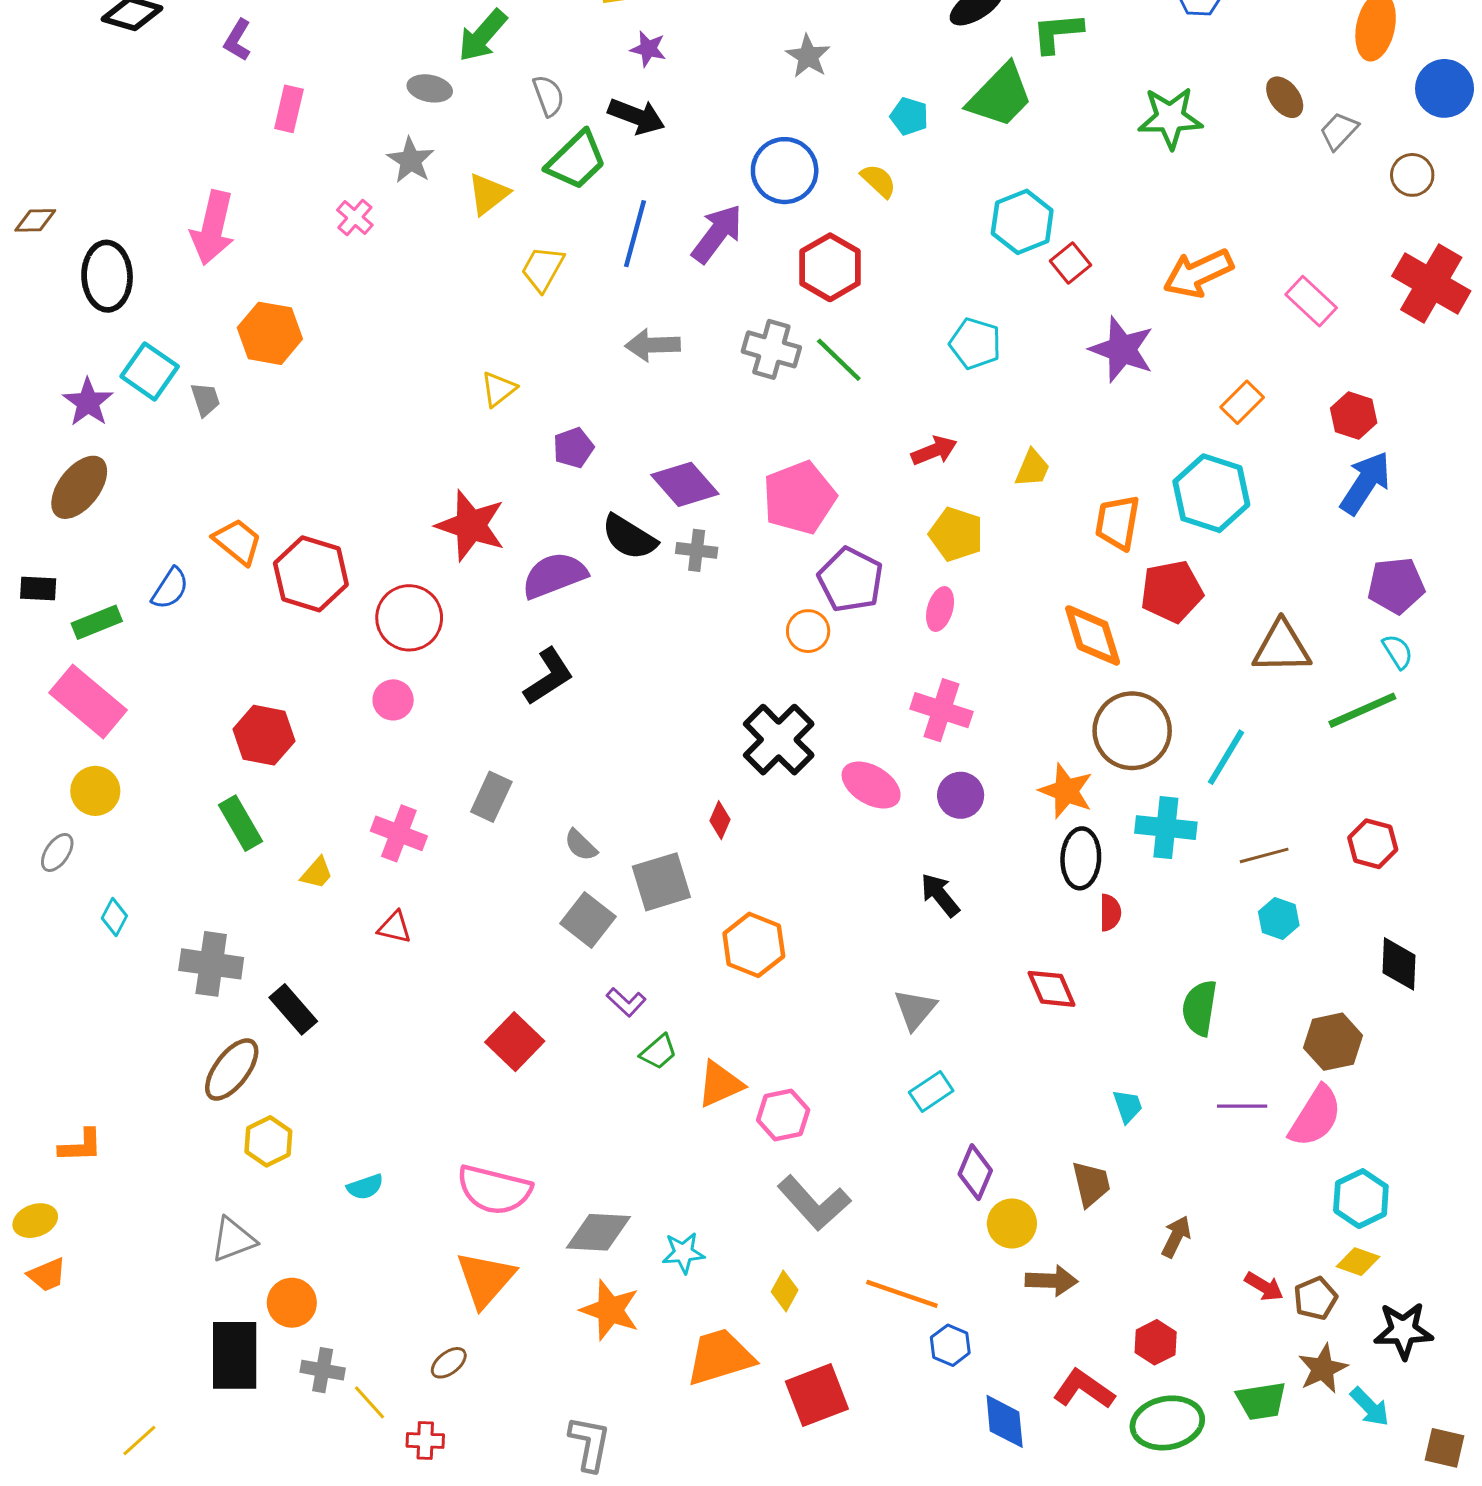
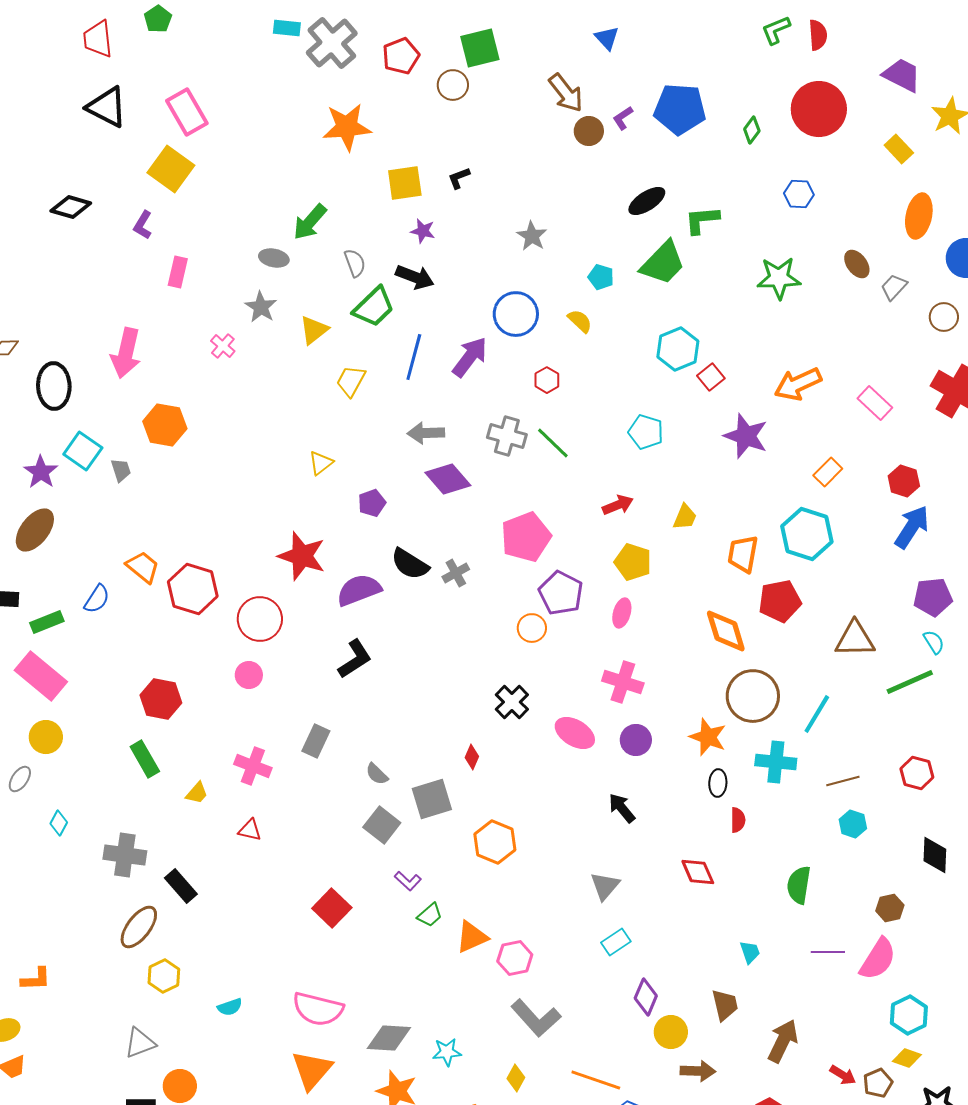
red hexagon: (830, 267) -> (547, 380), size x0.6
purple diamond: (685, 484) -> (448, 479), moved
gray cross: (697, 550) -> (456, 573), turned -36
black cross: (779, 740) -> (512, 702), size x0.7
black ellipse: (1081, 858) -> (718, 783), size x0.7
brown hexagon: (1333, 1042) -> (890, 908), size x0.7
brown arrow: (1176, 1237) -> (783, 1041), size x1.5

